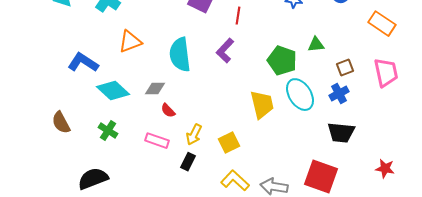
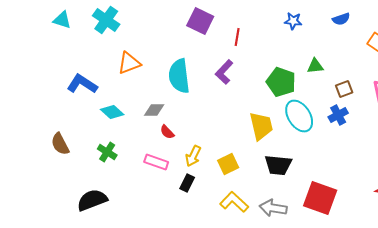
cyan diamond: (113, 91) -> (112, 112), size x0.7
black trapezoid: (341, 133) -> (278, 165), moved

